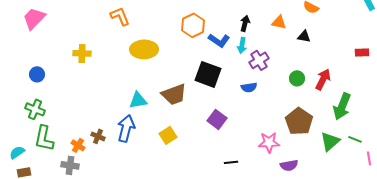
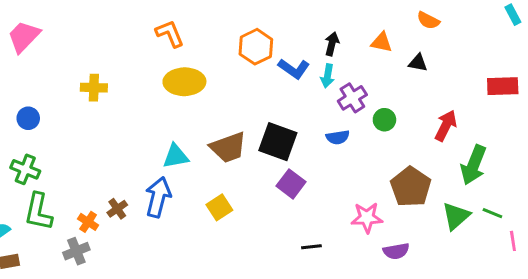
orange L-shape: (120, 16) -> (170, 34), moved
red rectangle: (362, 52) -> (503, 86), size x1.5
black square: (208, 74) -> (278, 142), moved
green circle: (297, 78) -> (384, 120), moved
brown cross: (98, 136) -> (117, 209), turned 32
gray cross: (70, 165) -> (76, 251), turned -30

